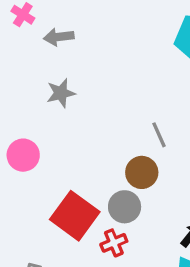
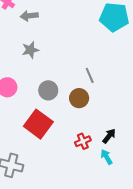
gray circle: (125, 207) -> (48, 90), moved
red cross: (114, 243) -> (83, 141), moved

